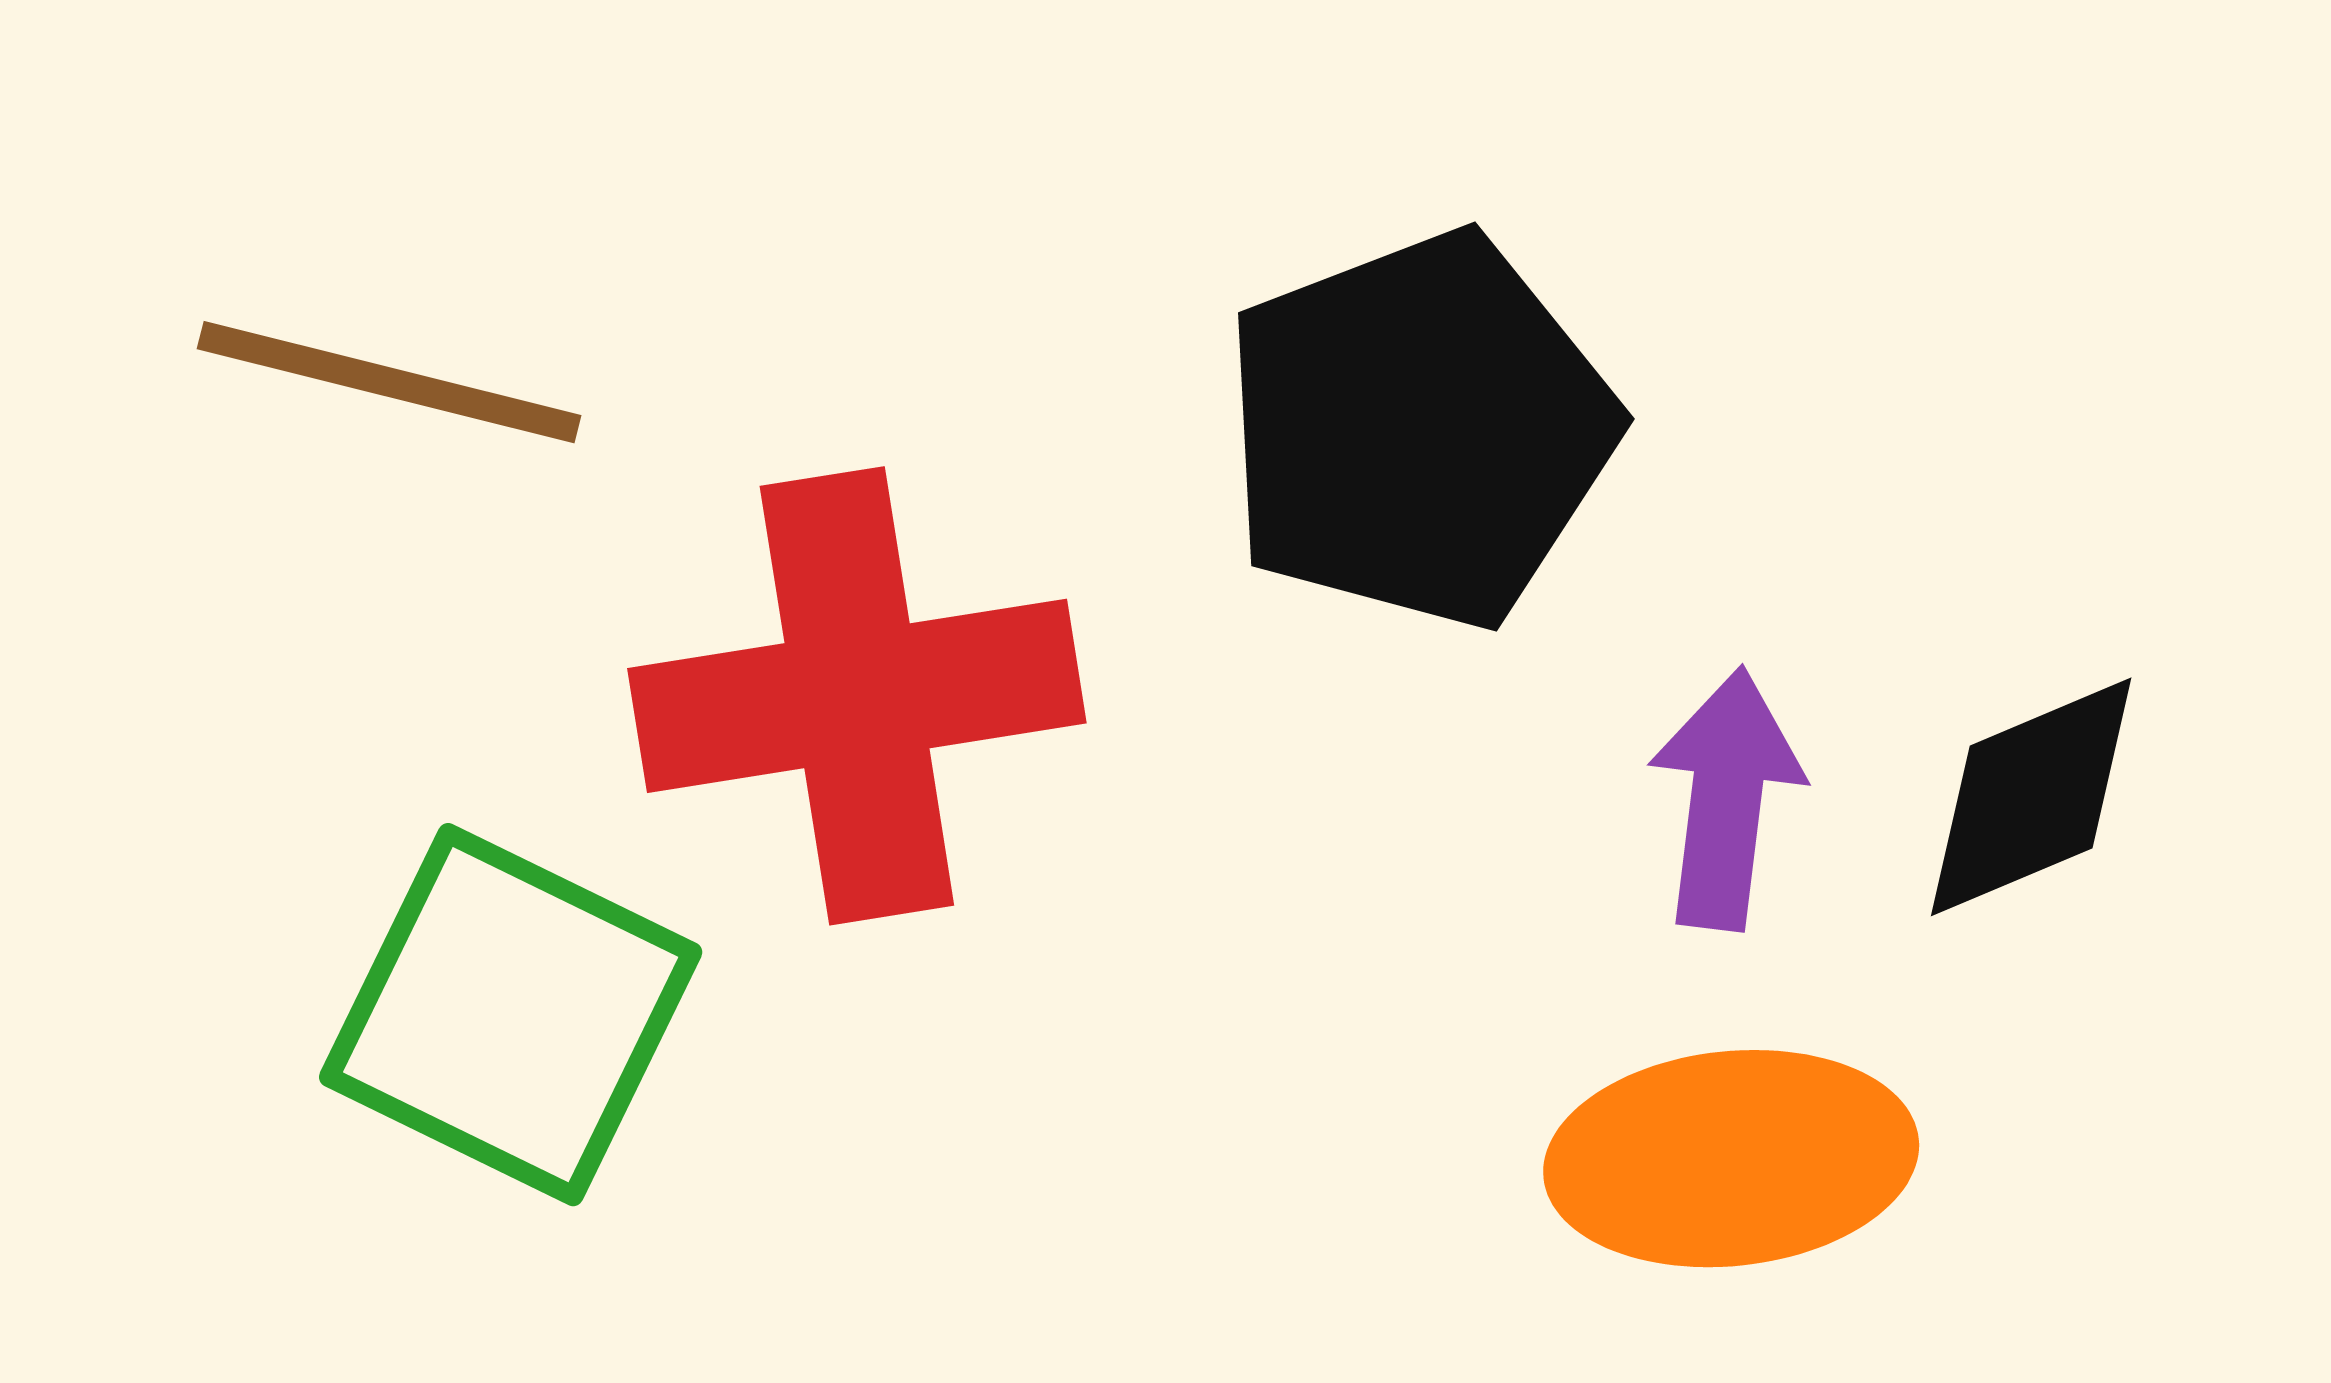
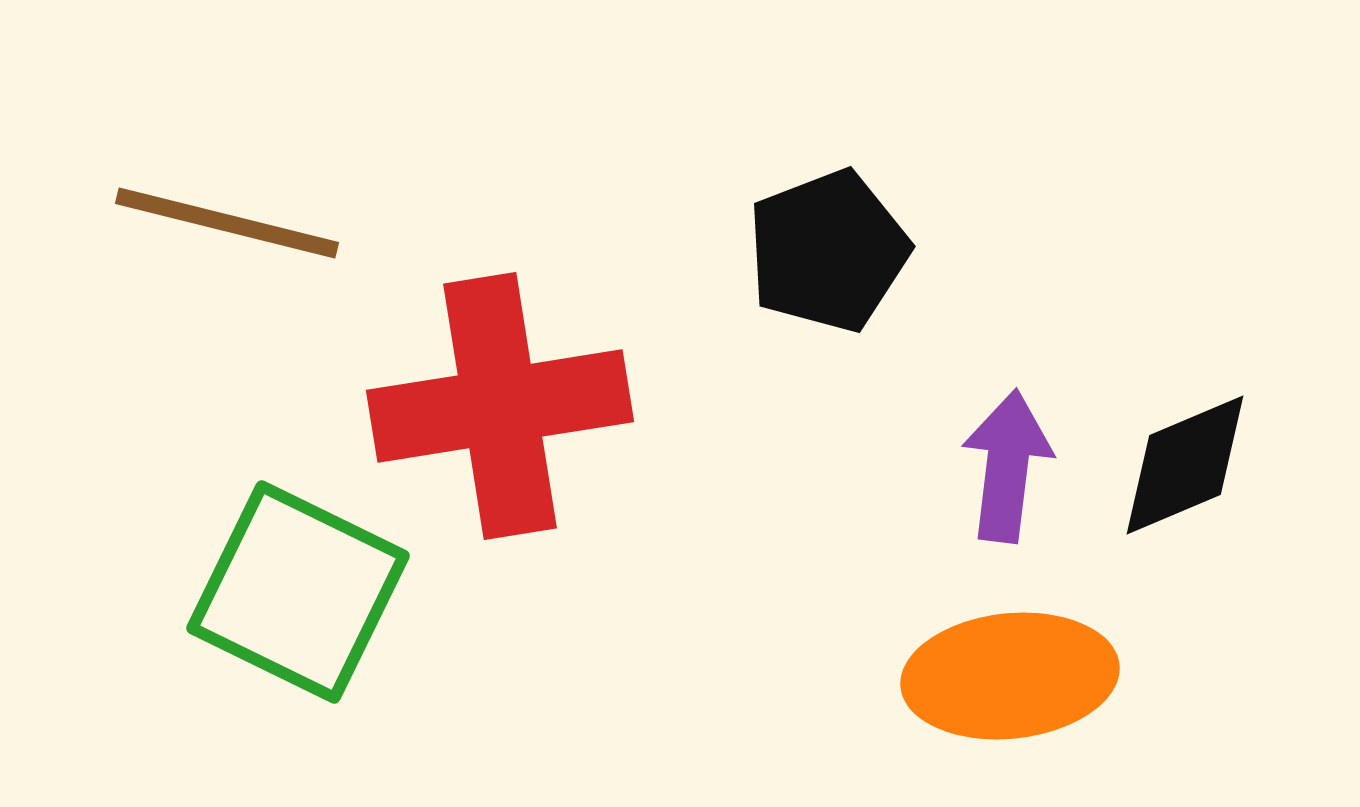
black pentagon: (1419, 430) -> (828, 251), size x0.7

